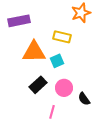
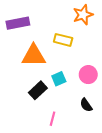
cyan square: (57, 61) -> (59, 79), moved
pink circle: (64, 88) -> (88, 75), moved

